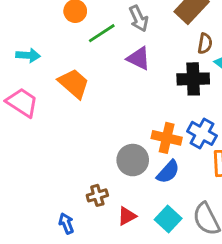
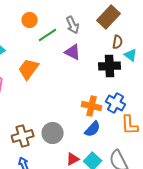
orange trapezoid: (74, 83) -> (29, 69), turned -95
gray circle: (133, 160) -> (53, 133), moved
brown cross: (97, 195) -> (23, 136), moved, size x1.5
red triangle: (127, 216) -> (73, 159), moved

